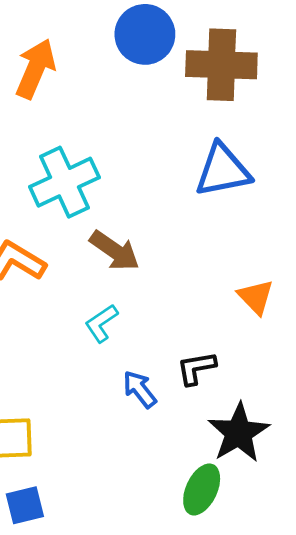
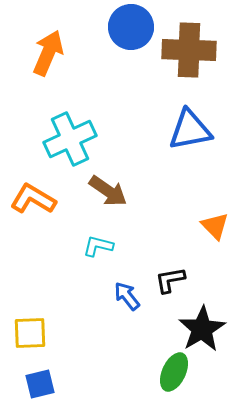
cyan L-shape: (101, 323) -> (98, 246), turned 48

